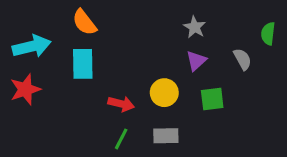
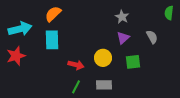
orange semicircle: (84, 22) -> (53, 14), turned 84
green semicircle: (268, 34) -> (169, 13), moved

